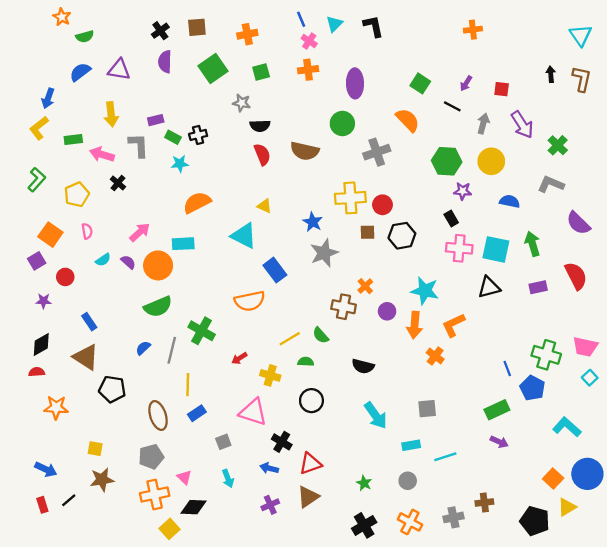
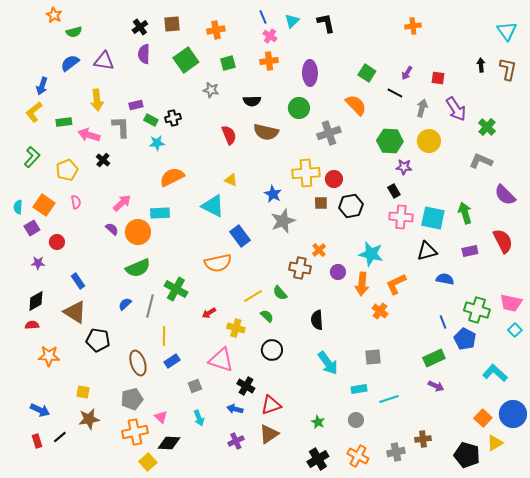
black semicircle: (260, 126) -> (252, 101), moved
blue semicircle: (510, 201) -> (445, 279), moved
cyan semicircle: (103, 260) -> (18, 207), moved, turned 128
green semicircle: (306, 362) -> (267, 316), turned 40
black semicircle: (363, 366) -> (317, 320), turned 72

